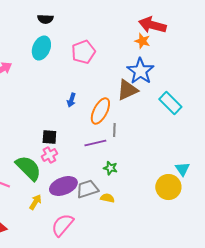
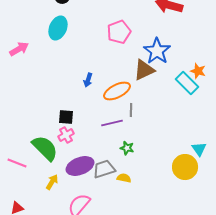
orange star: (142, 41) -> (198, 71), moved
pink pentagon: (83, 52) -> (119, 32), moved
orange ellipse: (100, 111) -> (117, 91), turned 36

